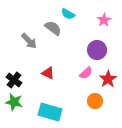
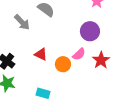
orange circle: (95, 101) -> (63, 64), moved
cyan rectangle: (50, 112) -> (43, 93), size x0.6

